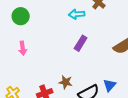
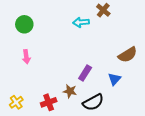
purple rectangle: (81, 43) -> (85, 73), moved
blue triangle: (110, 85) -> (114, 79), moved

